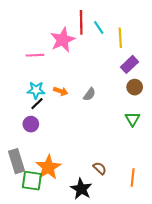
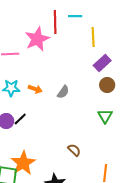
cyan line: (99, 27) -> (75, 16), moved, turned -56
black line: (37, 104) -> (20, 119), moved
brown semicircle: (100, 168) -> (74, 150), moved

